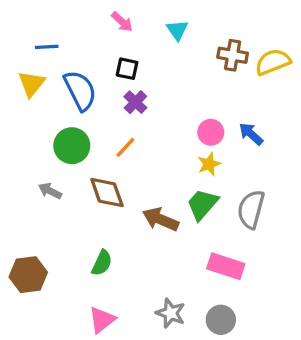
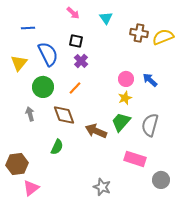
yellow triangle: (32, 84) -> (19, 63), moved
gray arrow: (50, 191) -> (30, 114), turned 48
green semicircle: (102, 263) -> (57, 147), moved
pink triangle: (102, 320) -> (31, 188), moved
gray circle: (221, 320) -> (161, 180), moved

